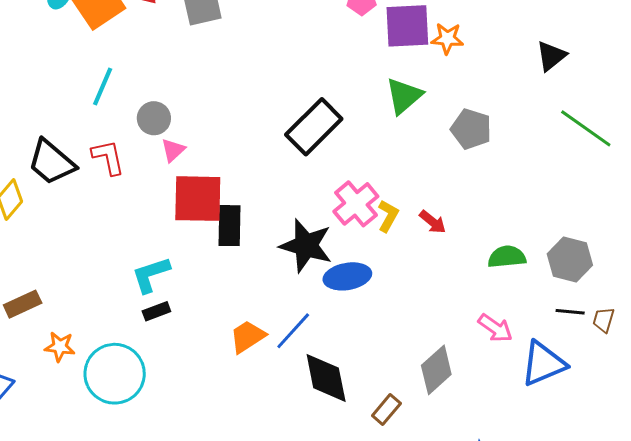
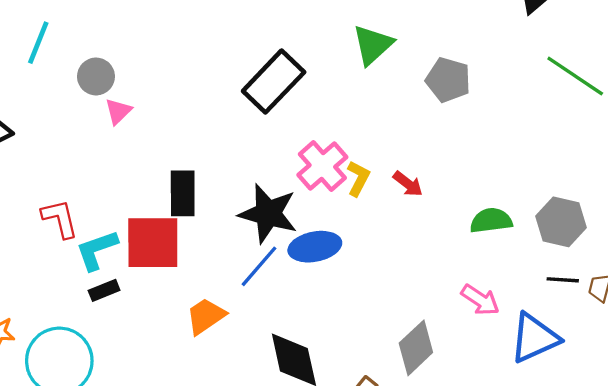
red L-shape: (108, 157) -> (60, 219), moved
red square: (198, 199) -> (153, 243), moved
blue line: (293, 331) -> (259, 266), moved

